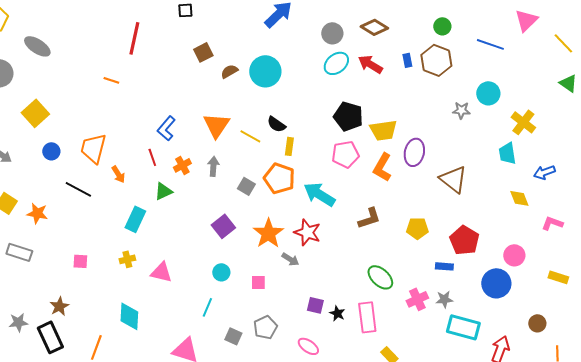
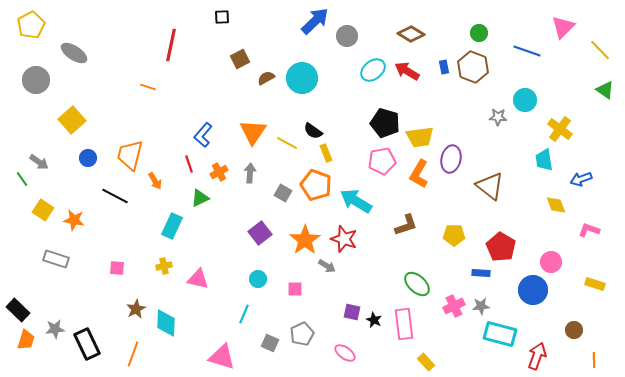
gray circle: (332, 33) -> (347, 36), moved
yellow rectangle: (289, 146) -> (326, 153), turned -30
brown star: (59, 306) -> (136, 309), moved

